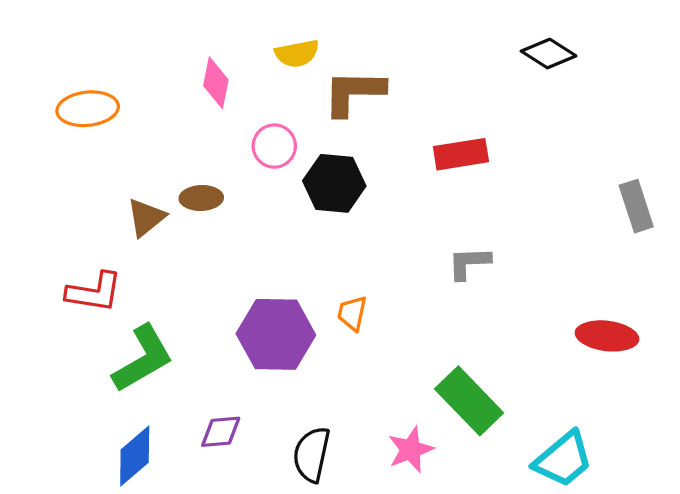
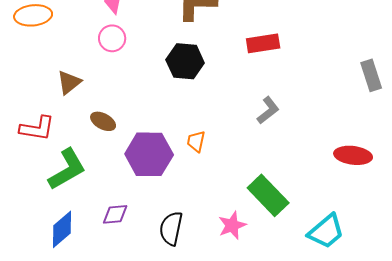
pink circle: (274, 146) -> (112, 38), moved
brown ellipse: (201, 198) -> (103, 121), moved, turned 30
gray L-shape: (469, 263) -> (268, 110), turned 144

